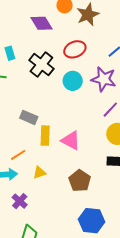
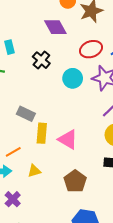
purple diamond: (41, 23) -> (55, 27), moved
red ellipse: (75, 49) -> (91, 49), moved
black cross: (41, 64) -> (41, 60), size x0.7

